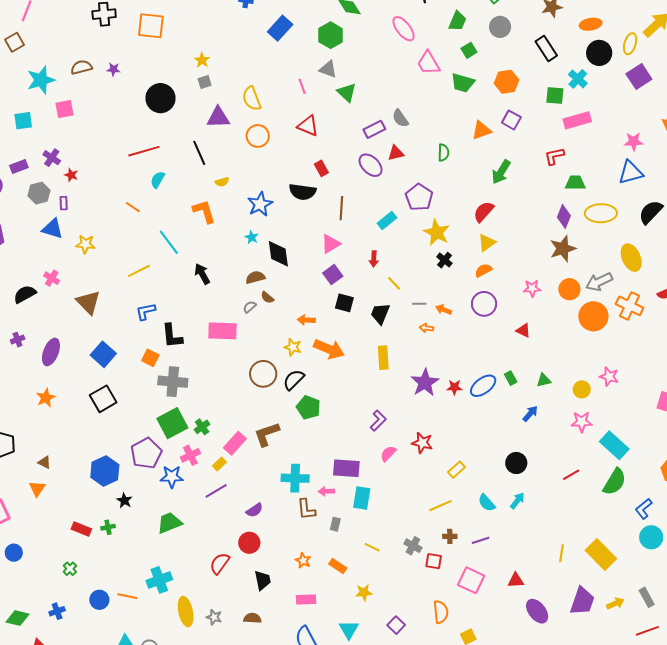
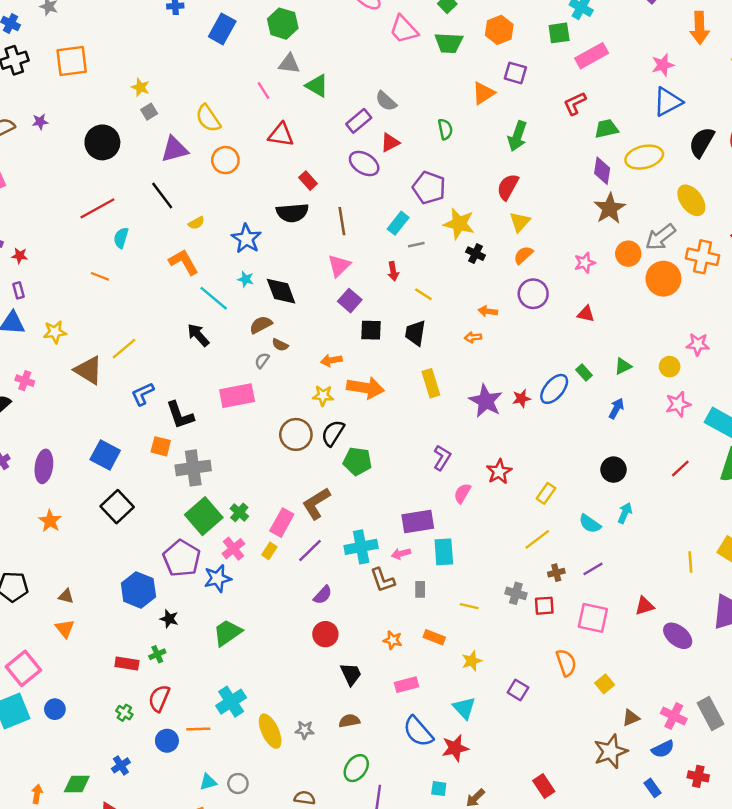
cyan line: (169, 242) -> (214, 298), moved
brown triangle: (88, 302) -> (88, 370), moved
gray line: (419, 304) -> (416, 245), moved
red star: (422, 443) -> (499, 472), turned -30
purple line: (216, 491) -> (310, 550), moved
red semicircle: (220, 563) -> (159, 698), moved

